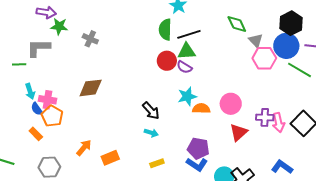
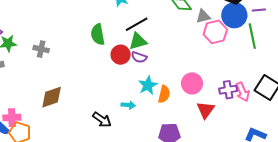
green semicircle: (165, 30) -> (98, 34), moved
gray triangle: (256, 40) -> (203, 16), turned -49
green line: (300, 70) -> (252, 36), turned 60
orange semicircle: (201, 109) -> (164, 94), turned 114
black arrow: (151, 111) -> (102, 120), moved
cyan arrow: (151, 133) -> (128, 105), moved

